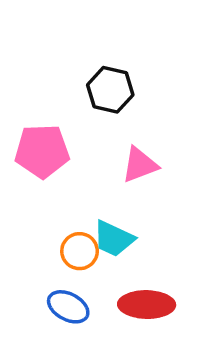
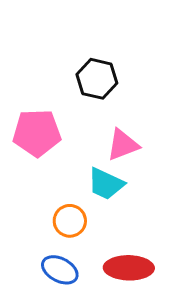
cyan trapezoid: (114, 239) -> (106, 184), moved

